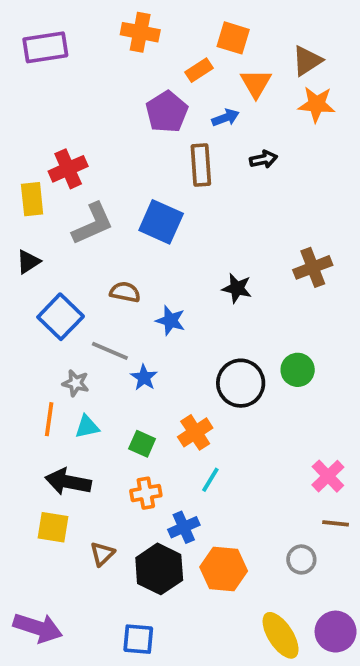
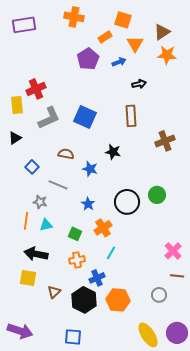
brown rectangle: (201, 165) -> (131, 116), moved
black star: (237, 288) -> (113, 152), moved
blue square: (61, 317) -> (32, 167), size x0.6
blue star: (144, 377) -> (88, 204), moved

